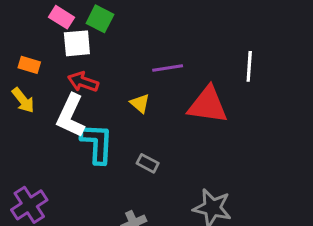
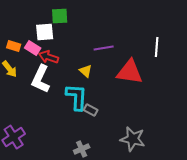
pink rectangle: (62, 17) -> (33, 48), moved
green square: (100, 19) -> (60, 16), turned -30
cyan L-shape: (97, 143) -> (77, 97), moved

